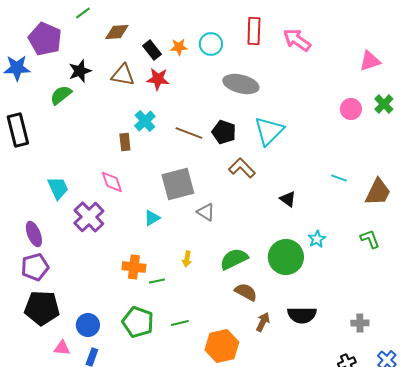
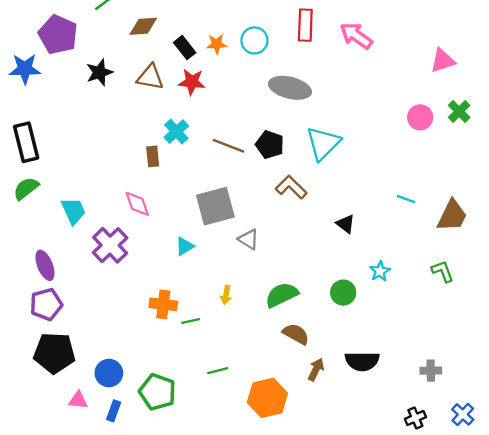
green semicircle: (61, 95) -> (26, 188), moved
green circle: (286, 257) -> (343, 293), size x0.6
green pentagon: (138, 322) -> (157, 392), moved

